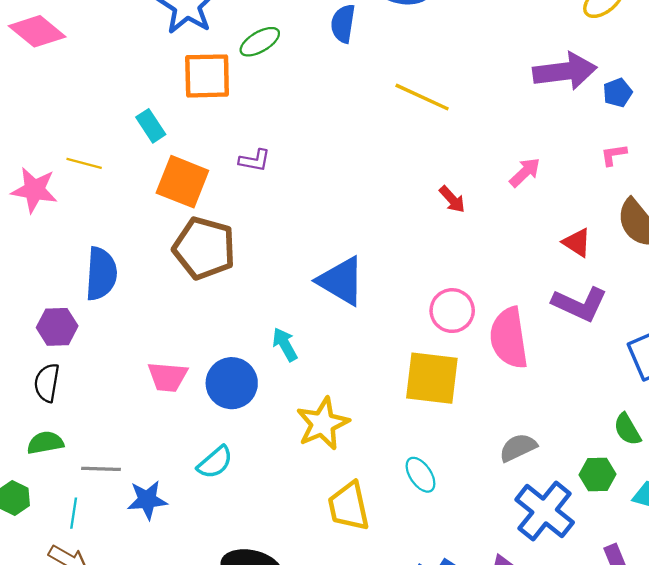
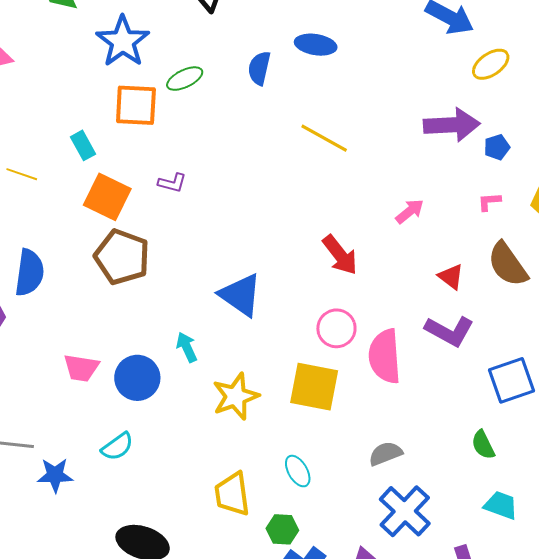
red arrow: (452, 199) -> (340, 255), moved, size x1.6
yellow star: (323, 424) -> (236, 396), moved
green hexagon: (598, 475) -> (282, 529), moved

